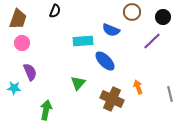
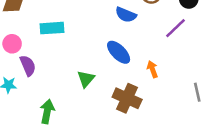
cyan rectangle: (83, 41) -> (52, 28), moved
pink circle: (22, 43) -> (12, 44), moved
orange arrow: (138, 87) -> (152, 69), moved

